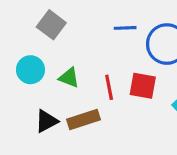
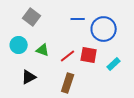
red line: (109, 87) -> (68, 56), turned 63
brown rectangle: (83, 119) -> (68, 83), moved, turned -54

